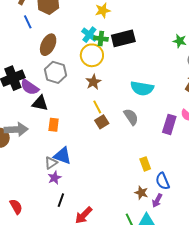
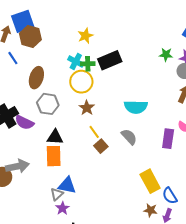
black triangle: (40, 103) -> (55, 137), moved
orange rectangle: (54, 125) -> (54, 156), size x1.5
yellow rectangle: (145, 164) -> (150, 181), size x1.6

